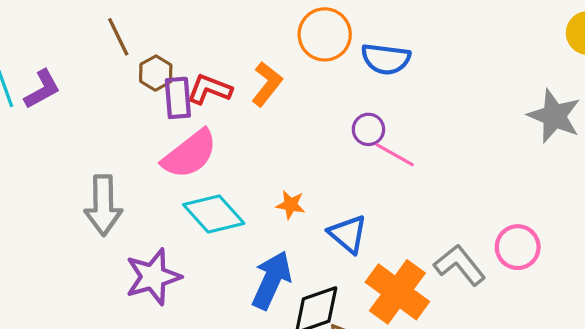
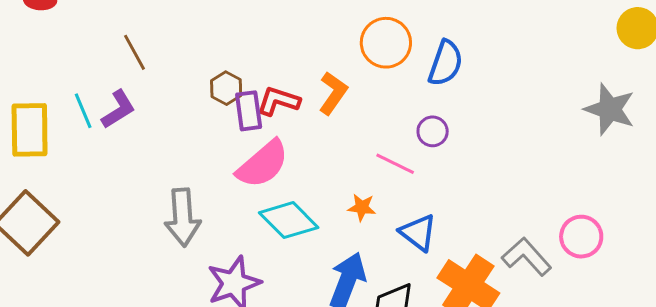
brown line: (118, 37) -> (135, 52), moved
blue semicircle: (386, 59) -> (446, 63), turned -75
pink line: (395, 155) -> (395, 164), moved

